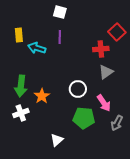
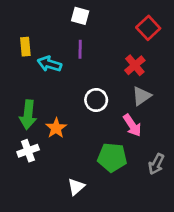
red square: (117, 32) -> (148, 28), moved
red cross: (101, 49) -> (135, 65), turned -35
white circle: (78, 89) -> (96, 100), moved
pink arrow: (104, 103) -> (132, 125), moved

